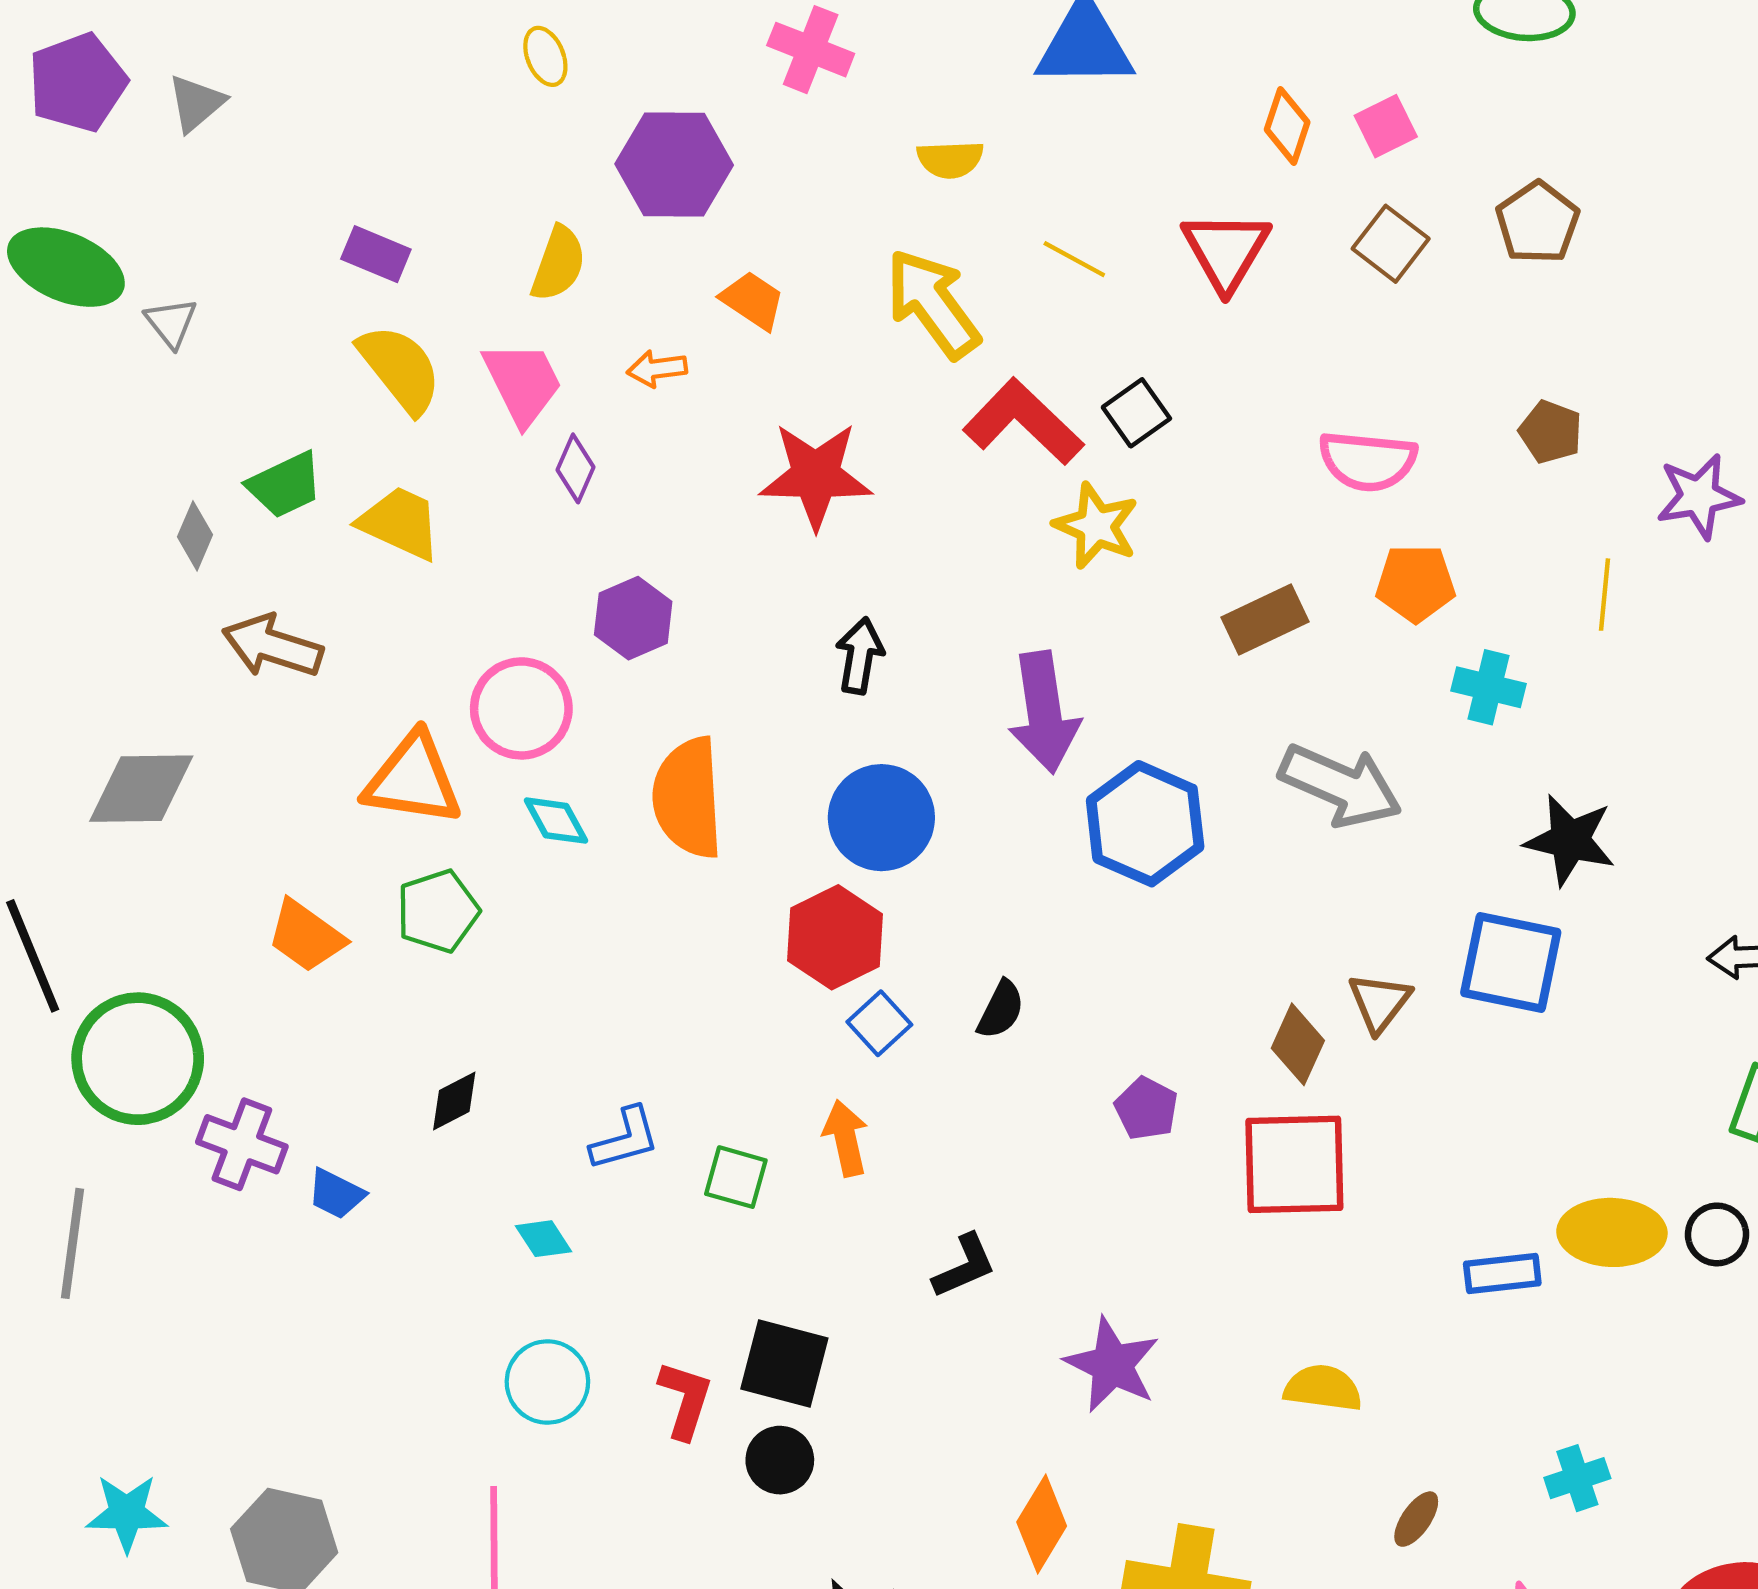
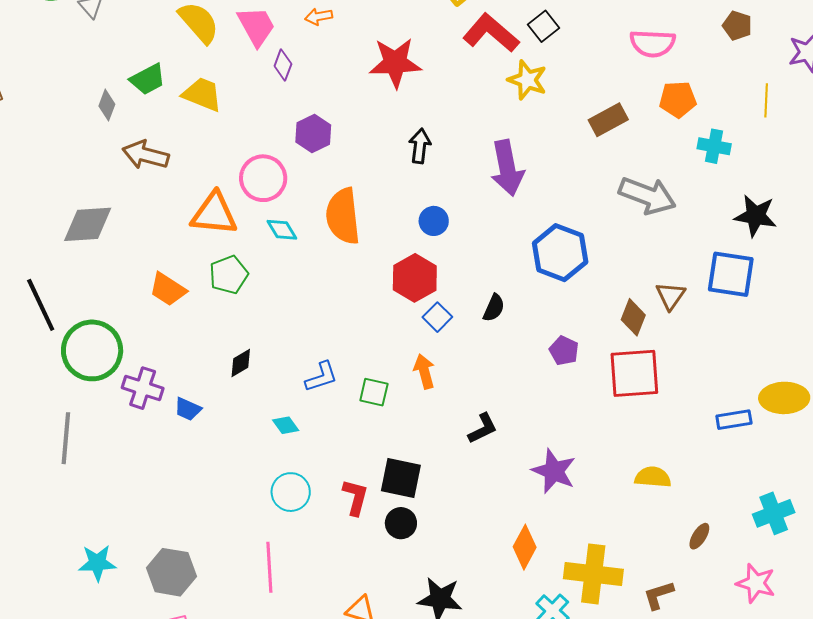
blue circle: (881, 818) -> (434, 221), size x0.6
blue hexagon: (1145, 824) -> (560, 253), moved
cyan cross: (1577, 1478) -> (774, 513), size x1.4

